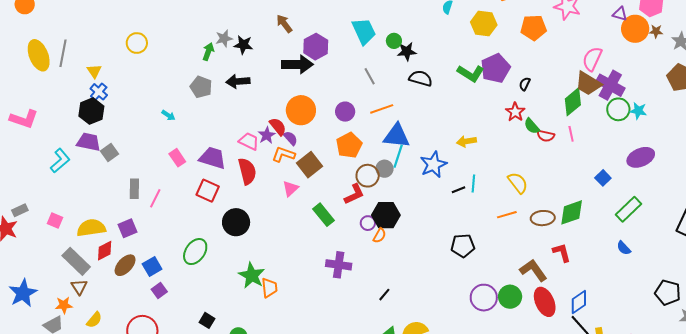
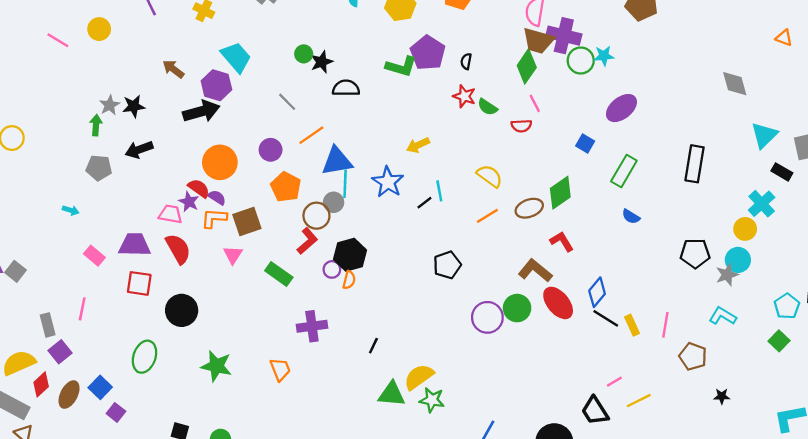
cyan trapezoid: (364, 31) -> (236, 57), moved
red semicircle: (546, 136) -> (521, 126), moved
brown square: (309, 165) -> (247, 222), turned 35
gray rectangle: (134, 189) -> (48, 325), moved
orange trapezoid: (269, 288) -> (280, 369), moved

